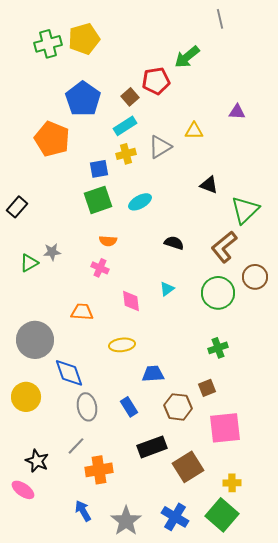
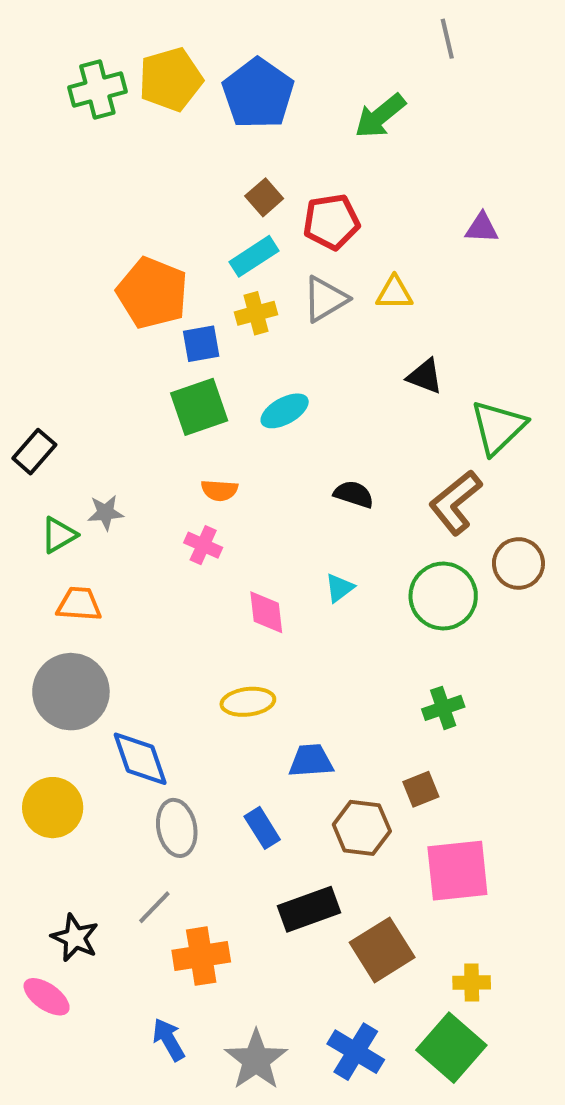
red pentagon: (156, 81) -> (331, 222), moved
blue pentagon: (83, 99) -> (258, 94), moved
yellow triangle: (194, 131) -> (394, 293), moved
orange pentagon: (52, 139) -> (152, 293), moved
black rectangle: (17, 207) -> (34, 452), moved
orange trapezoid: (82, 312) -> (79, 604), moved

